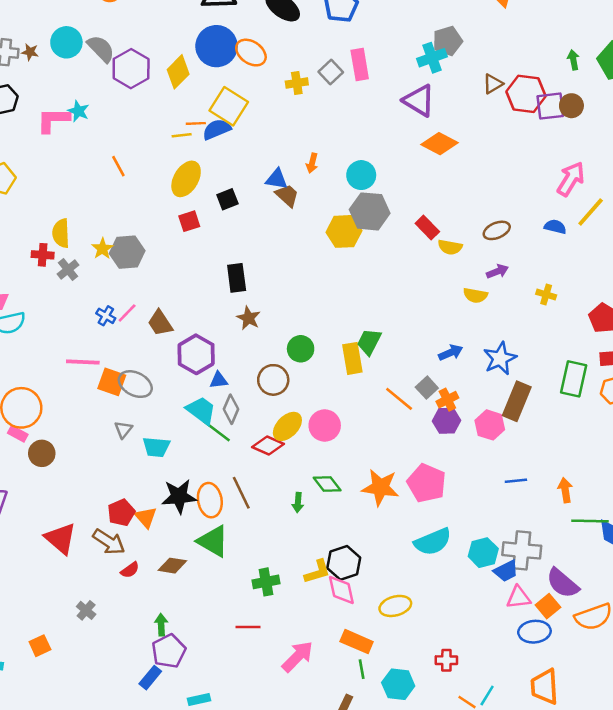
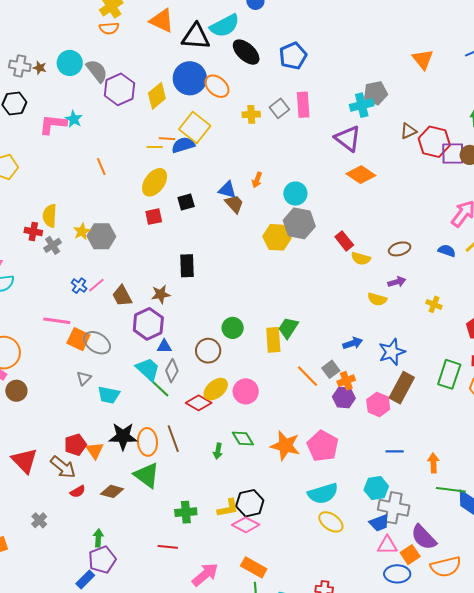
brown star: (248, 318) -> (161, 294), moved, turned 30
cyan hexagon: (483, 553) -> (376, 488), moved
pink diamond: (341, 590) -> (246, 525), turned -56
yellow ellipse: (395, 606) -> (331, 522), moved, turned 45

